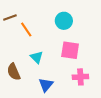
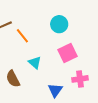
pink square: (70, 50) -> (68, 53), turned -30
blue triangle: (46, 85) -> (55, 90), moved

